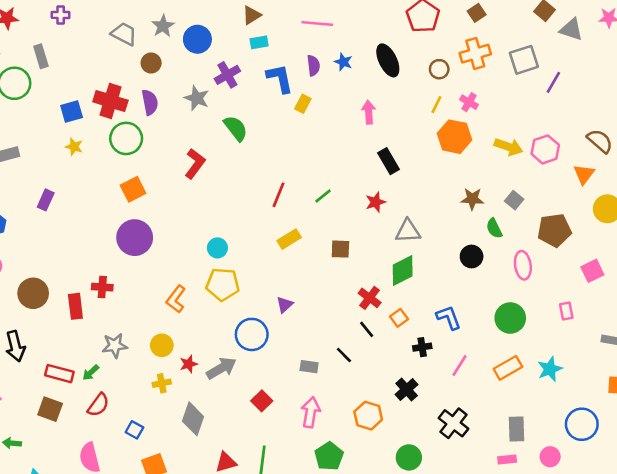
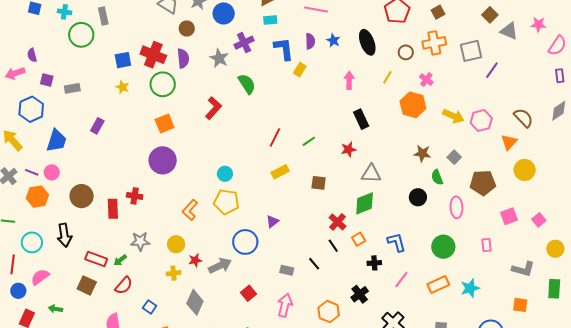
yellow line: (436, 105) -> (387, 77), moved

